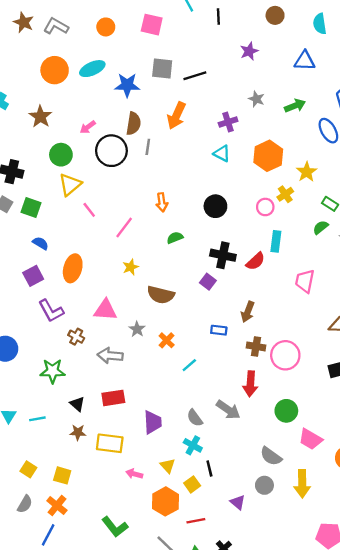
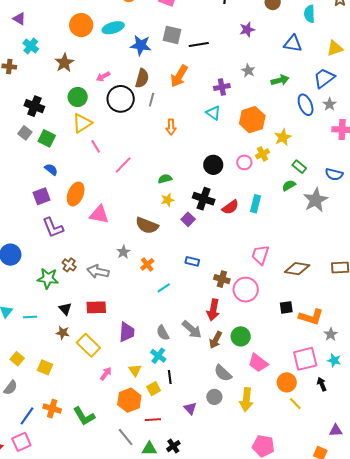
orange arrow: (162, 202) -> (171, 127), moved
black circle: (215, 206) -> (213, 165), moved
cyan rectangle: (276, 241) -> (255, 204), moved
yellow star: (131, 267) -> (168, 200), moved
pink trapezoid: (305, 281) -> (260, 255), moved
pink triangle: (105, 310) -> (99, 214), moved
brown arrow: (248, 312) -> (216, 340), moved
brown cross: (76, 337) -> (69, 265), moved
yellow rectangle: (110, 443) -> (88, 345), turned 30
pink arrow: (134, 474) -> (106, 374), turned 104
orange cross: (57, 506) -> (52, 409), moved, turned -30

